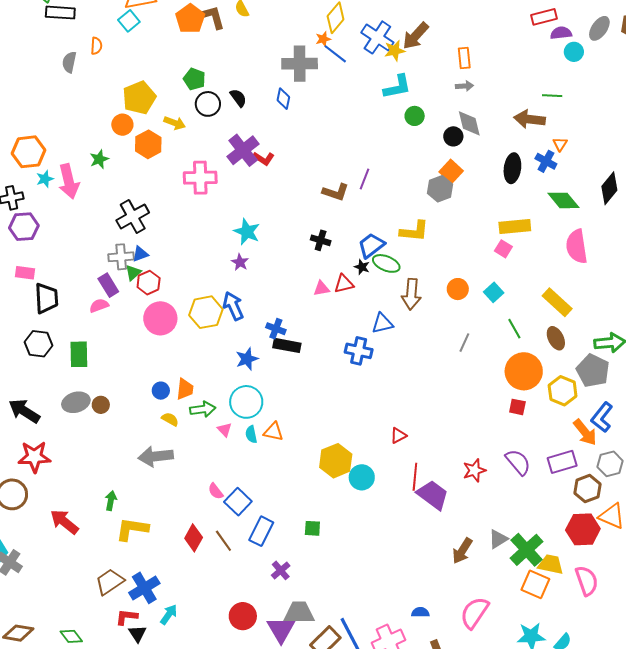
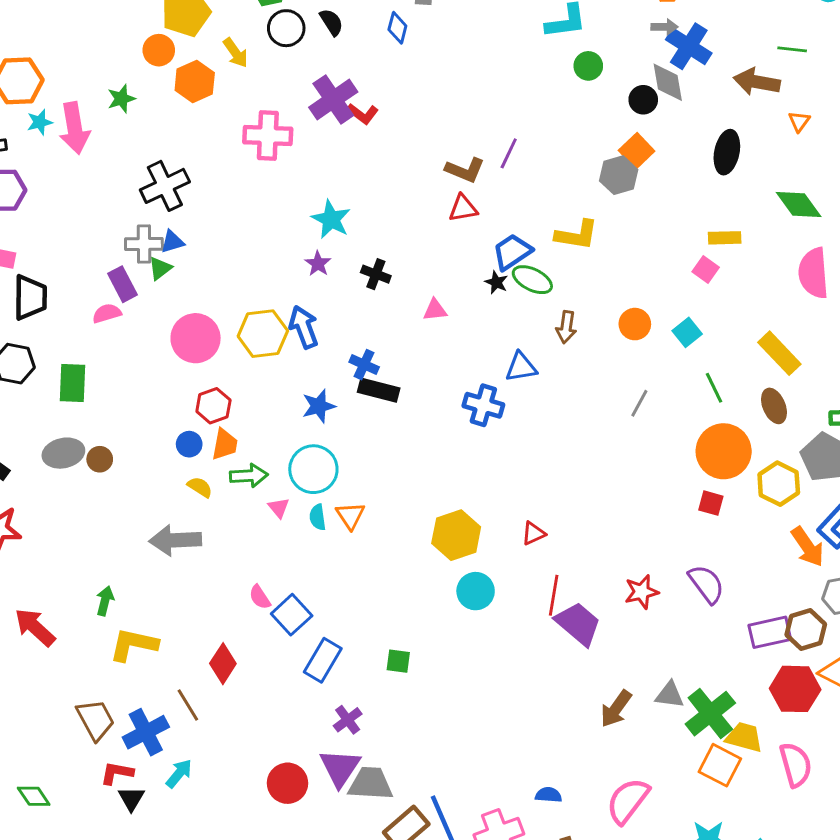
yellow arrow: (175, 123) -> (236, 53), turned 30
blue cross: (546, 161) -> (689, 46), moved, size x1.4
yellow rectangle: (515, 226) -> (725, 238), size x0.7
black cross: (321, 240) -> (376, 274), moved
red hexagon: (149, 283) -> (213, 406), moved
red triangle: (344, 284) -> (463, 208), moved
brown arrow: (411, 294) -> (566, 327), size x0.7
orange triangle: (273, 432) -> (350, 516), turned 40
yellow hexagon: (336, 461) -> (456, 535), moved
purple rectangle: (562, 462) -> (770, 632), moved
gray triangle: (498, 539) -> (670, 695), turned 35
brown line: (223, 541) -> (188, 705), moved
brown trapezoid: (110, 582) -> (96, 720), turned 92
purple triangle: (281, 630) -> (340, 768), moved

